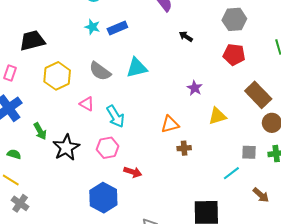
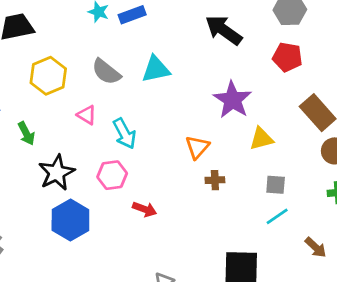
black arrow: (186, 37) -> (224, 30), size x2.0
purple star: (195, 88) -> (232, 100), size x1.8
orange triangle: (170, 124) -> (197, 147), turned -36
green arrow: (40, 131) -> (26, 133), moved
gray square: (249, 152) -> (276, 185), moved
blue hexagon: (103, 198) -> (70, 220), moved

